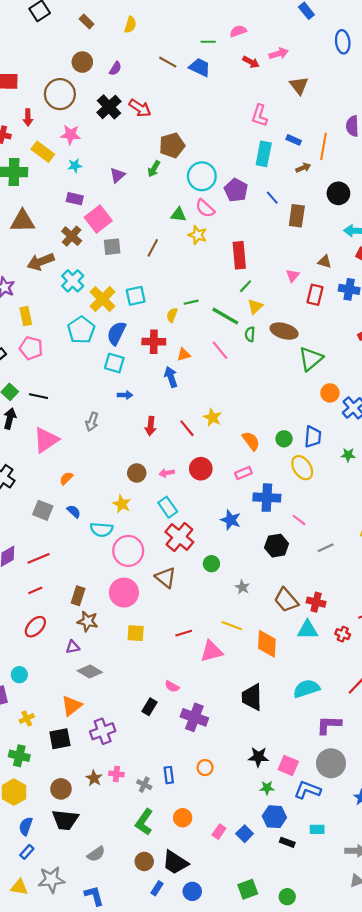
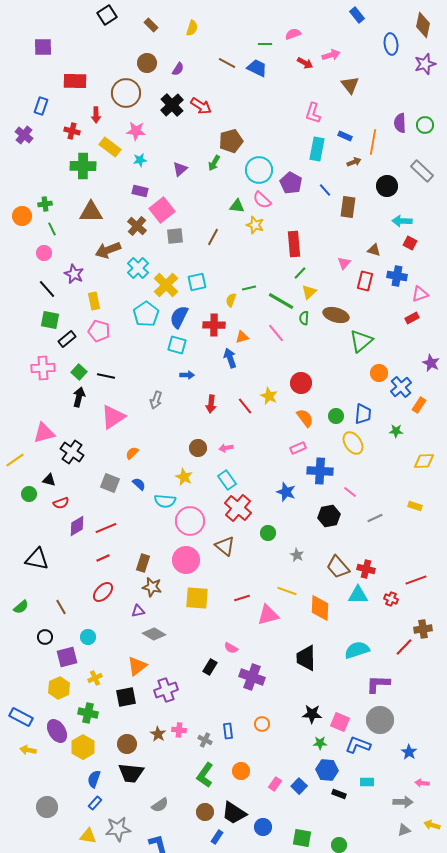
red circle: (201, 469) -> (301, 383), moved
yellow square: (136, 633) -> (197, 598), size x1.4
green square: (248, 889) -> (302, 838), turned 30
blue circle: (192, 891) -> (263, 827), moved

